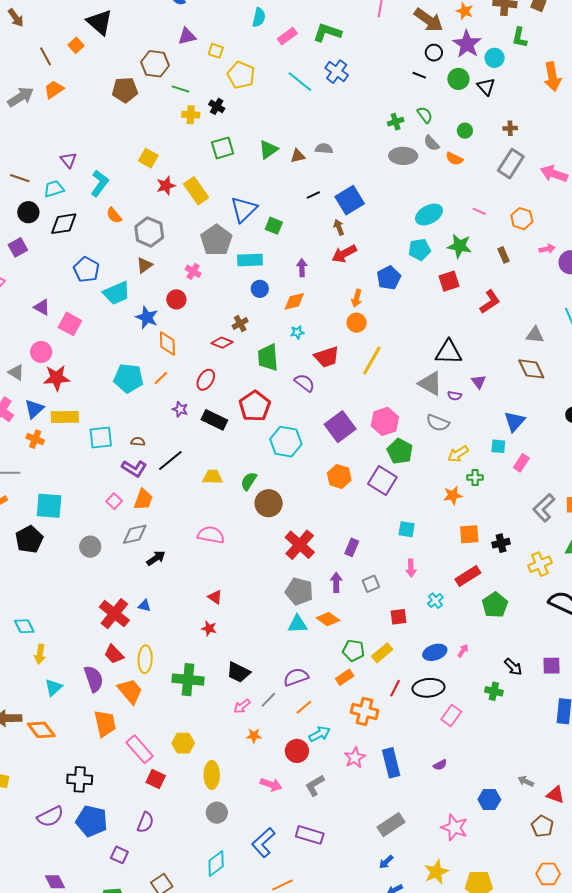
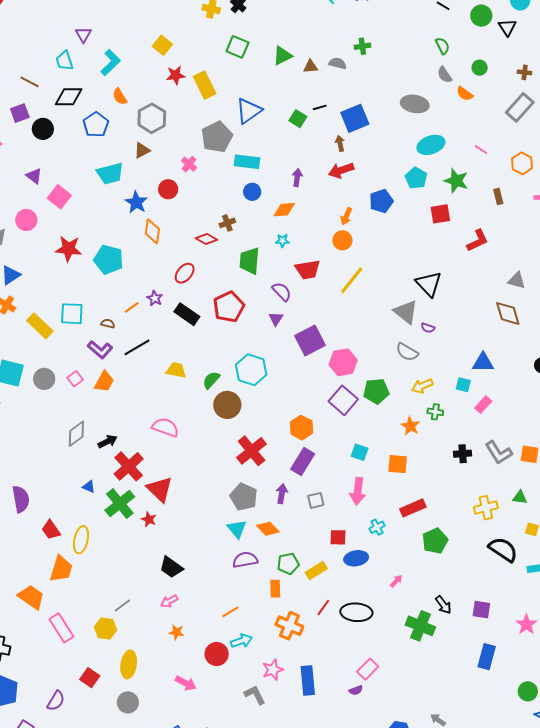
green cross: (396, 122) -> (362, 46), moved
green square: (223, 148) -> (237, 47), turned 30
gray ellipse: (403, 156) -> (415, 104), moved
brown line: (20, 178) -> (30, 82), moved
cyan trapezoid: (54, 189) -> (64, 61), turned -100
black circle: (28, 212) -> (43, 129), moved
green square: (274, 226) -> (298, 119), moved
cyan pentagon: (420, 249) -> (416, 178), turned 30
blue pentagon: (86, 270) -> (96, 125), moved
black triangle: (448, 352) -> (429, 284), turned 36
red star: (56, 378) -> (68, 249), moved
orange line: (161, 378) -> (132, 307), moved
purple triangle: (479, 382) -> (276, 319), moved
yellow rectangle: (65, 417) -> (40, 326), moved, turned 36
pink hexagon: (385, 421) -> (343, 362), moved
blue triangle: (515, 421) -> (483, 363), turned 40
cyan hexagon: (286, 442) -> (251, 370), moved
green pentagon: (400, 451) -> (376, 391), moved, turned 30
orange hexagon: (339, 476) -> (301, 428), moved
orange star: (453, 495) -> (410, 426), turned 30
gray L-shape: (544, 508) -> (499, 453), turned -88
gray diamond: (135, 534) -> (76, 434), moved, turned -32
orange square: (469, 534) -> (398, 464), moved
black cross: (501, 543) -> (463, 454), moved
gray circle: (90, 547) -> (44, 379), moved
purple rectangle: (352, 547) -> (303, 462), size x1.5
pink arrow: (411, 568) -> (358, 491), size x1.5
red triangle: (215, 597) -> (160, 489), size x1.8
red cross: (114, 614) -> (129, 466), moved
cyan triangle: (297, 624) -> (237, 529), turned 45
green pentagon: (353, 650) -> (288, 564), turned -30
blue ellipse: (435, 652) -> (356, 558), moved
purple semicircle: (296, 677) -> (245, 560), moved
orange rectangle: (345, 677) -> (275, 589), turned -66
purple semicircle: (94, 679) -> (21, 499), moved
green cross: (188, 680) -> (120, 503), moved, turned 36
orange trapezoid: (130, 691) -> (61, 569), turned 48
green cross: (494, 691) -> (420, 626), size x1.6
gray line: (268, 700) -> (122, 605), moved
pink rectangle: (451, 715) -> (368, 669), moved
orange trapezoid: (105, 724) -> (31, 597), turned -52
red square: (156, 779) -> (90, 678), moved
gray L-shape: (315, 785) -> (255, 695), moved, turned 85

